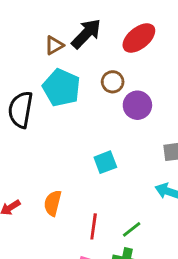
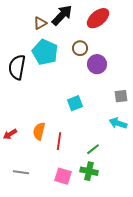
red line: (94, 226) -> (59, 141), moved

